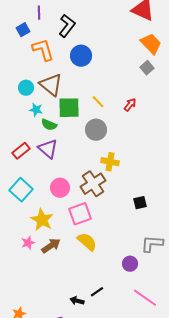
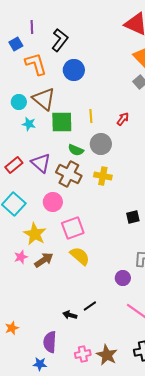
yellow line: (98, 102) -> (91, 116), turned 40
green semicircle: (49, 125) -> (76, 150), moved
gray circle: (96, 130) -> (101, 144), moved
brown cross: (93, 184) -> (69, 174), moved, turned -30

